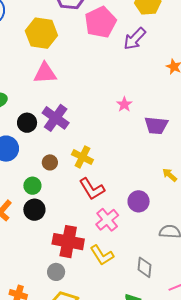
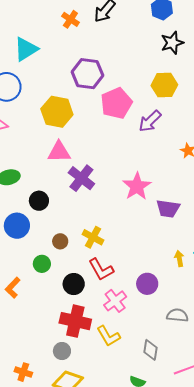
pink star: (124, 104) -> (137, 186), size x1.8
purple cross: (56, 118) -> (81, 178), moved
yellow arrow: (170, 175) -> (179, 259), turned 35
black circle: (34, 210) -> (74, 284), moved

